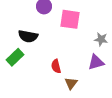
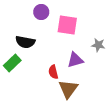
purple triangle: (96, 62) -> (75, 60), moved
brown triangle: (71, 83) -> (68, 89), size x1.5

